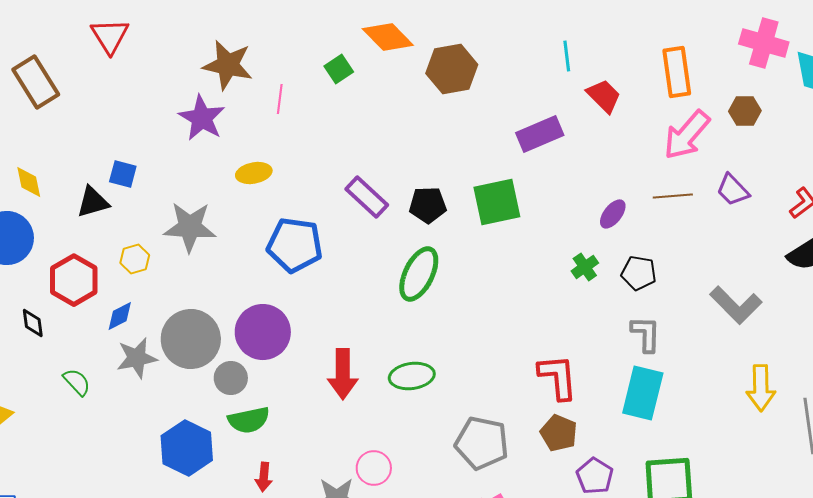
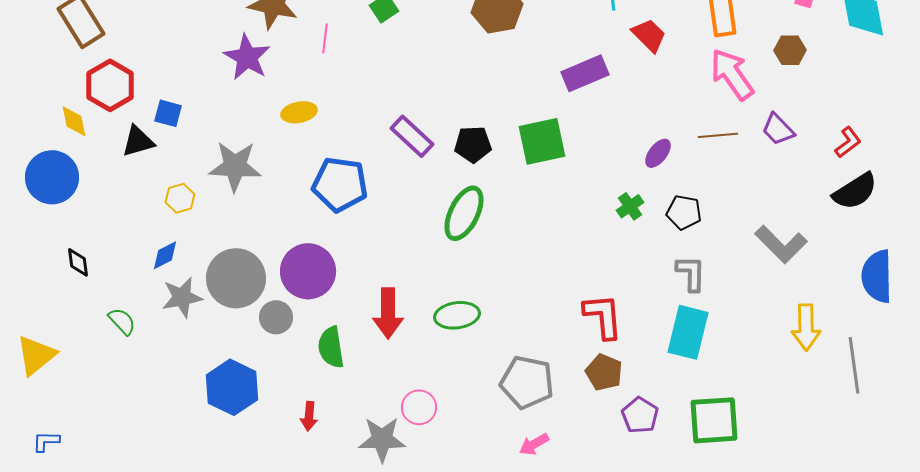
pink arrow: (687, 135) -> (732, 74), turned 104
red hexagon: (74, 280) -> (110, 85), moved
green semicircle: (249, 420) -> (331, 347), moved, turned 93

